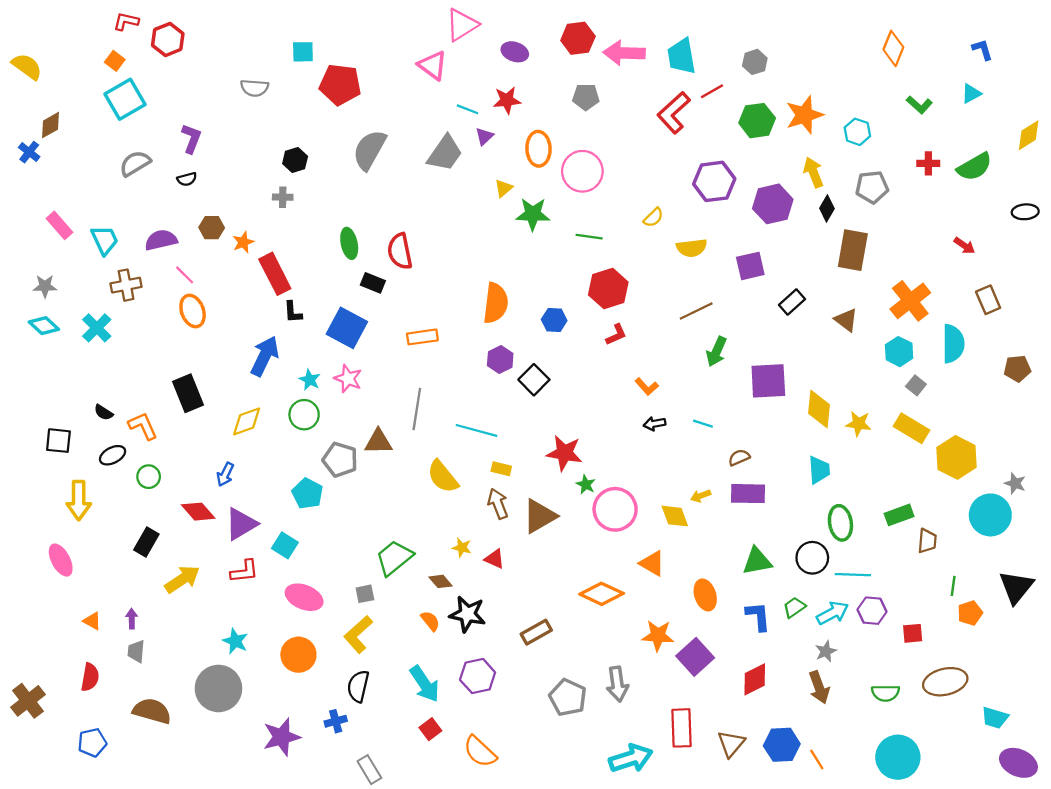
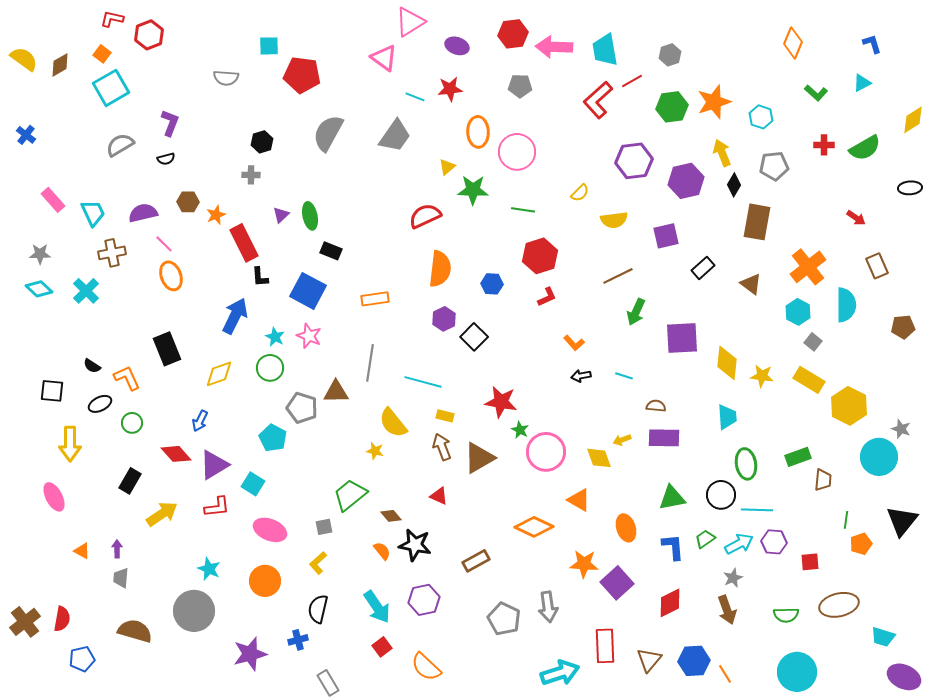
brown diamond: (51, 125) -> (60, 65), moved
purple triangle: (484, 136) -> (281, 215), moved
red semicircle: (400, 251) -> (425, 216), moved, turned 76
brown semicircle: (739, 457) -> (656, 406), turned 30
yellow star: (462, 548) -> (375, 451), moved
yellow L-shape: (358, 634) -> (318, 563), size x0.7
red semicircle: (90, 677) -> (62, 619), moved

